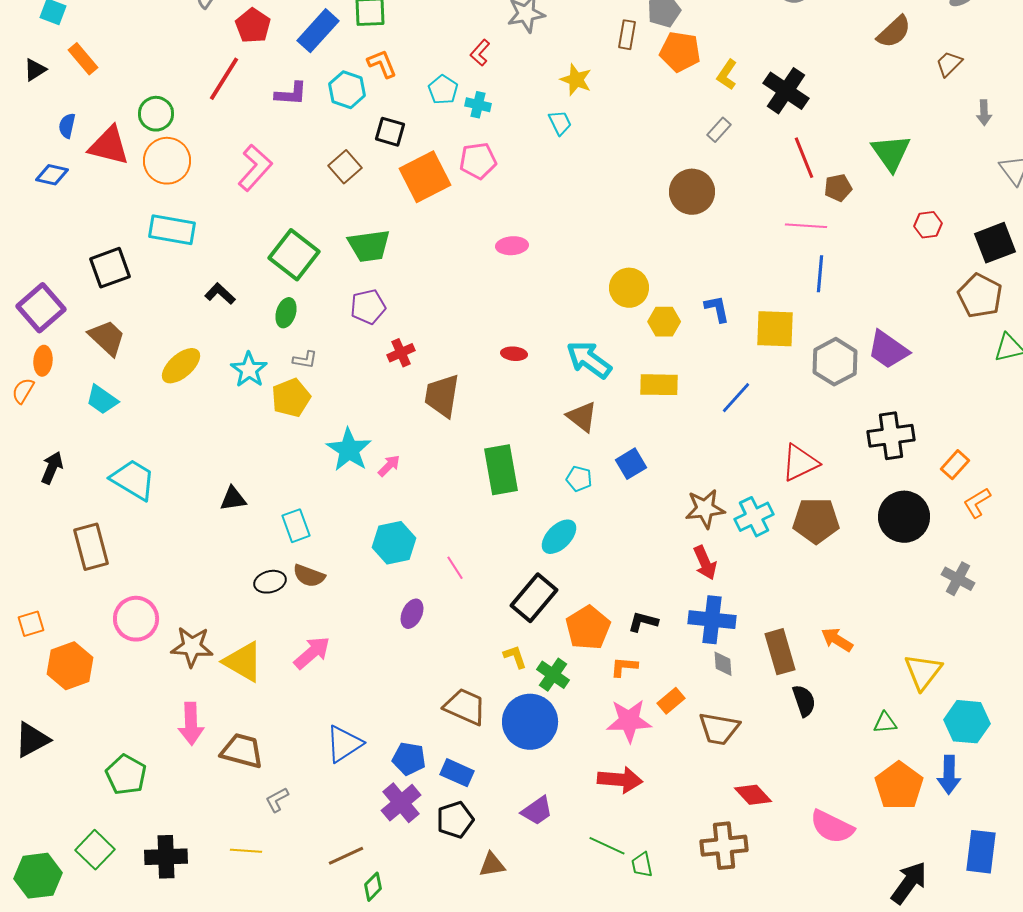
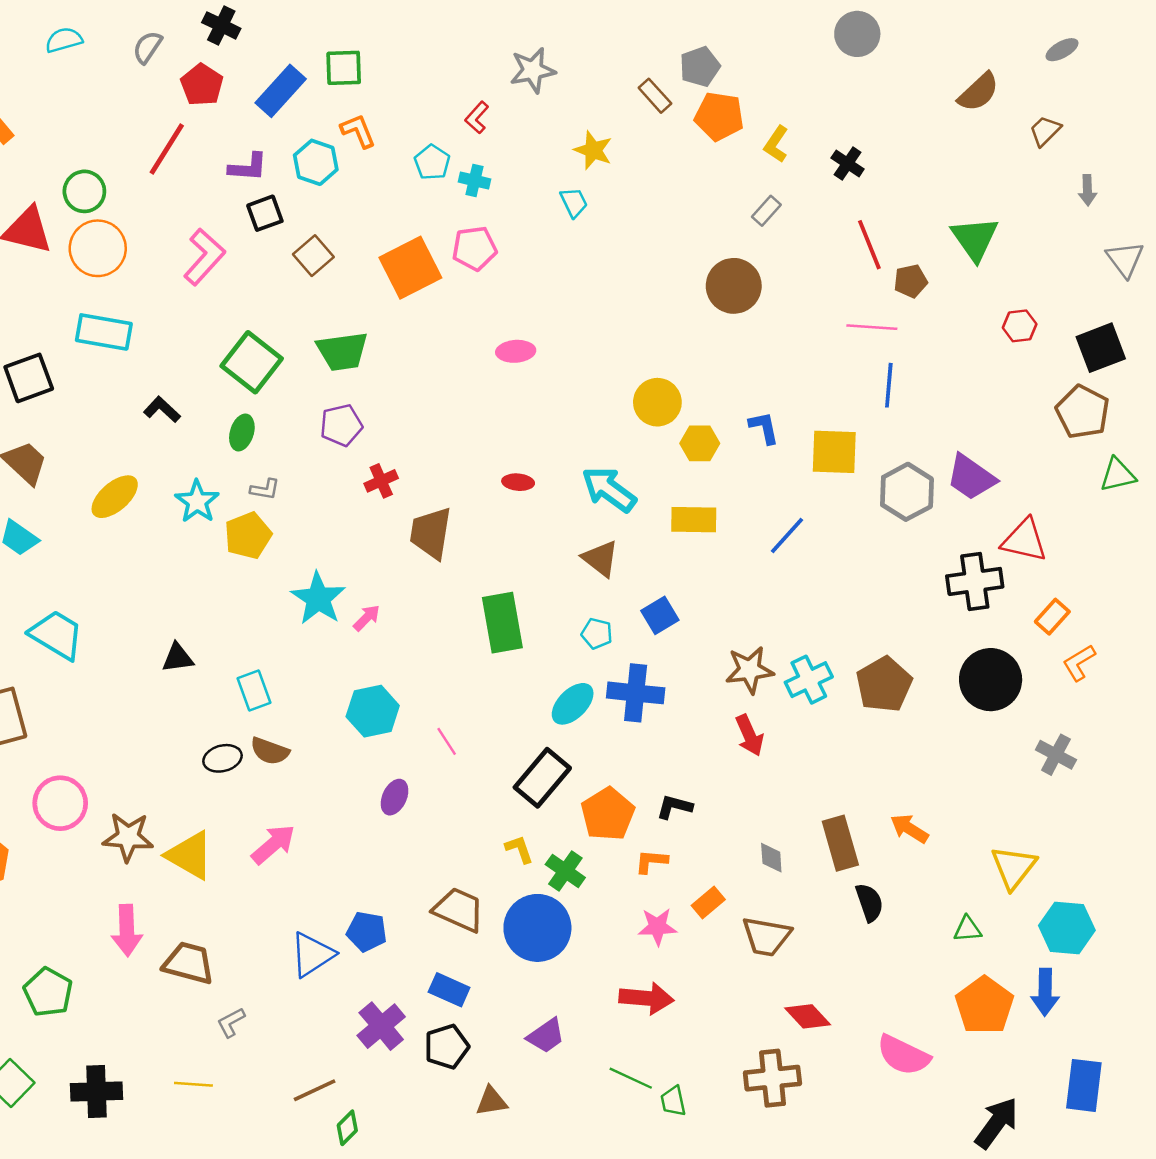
brown rectangle: (627, 35) -> (655, 96), turned -52
black cross: (786, 91) -> (848, 164), size x0.6
black square: (390, 132) -> (265, 213), moved, turned -36
red triangle: (800, 463) -> (1024, 540), moved, turned 39
brown pentagon: (816, 521) -> (884, 684), turned -30
blue cross: (712, 620) -> (636, 693), moved
pink star: (629, 721) -> (657, 927), size x0.7
blue pentagon: (409, 759) -> (367, 932), moved

